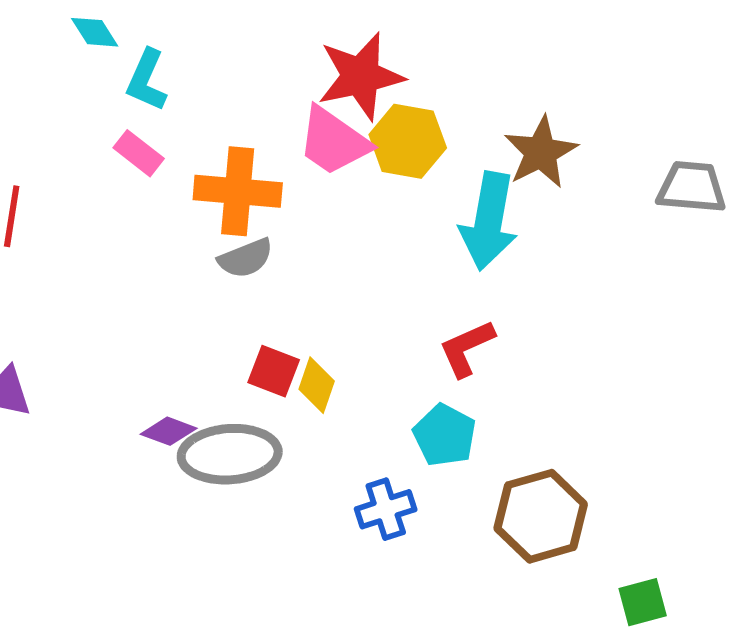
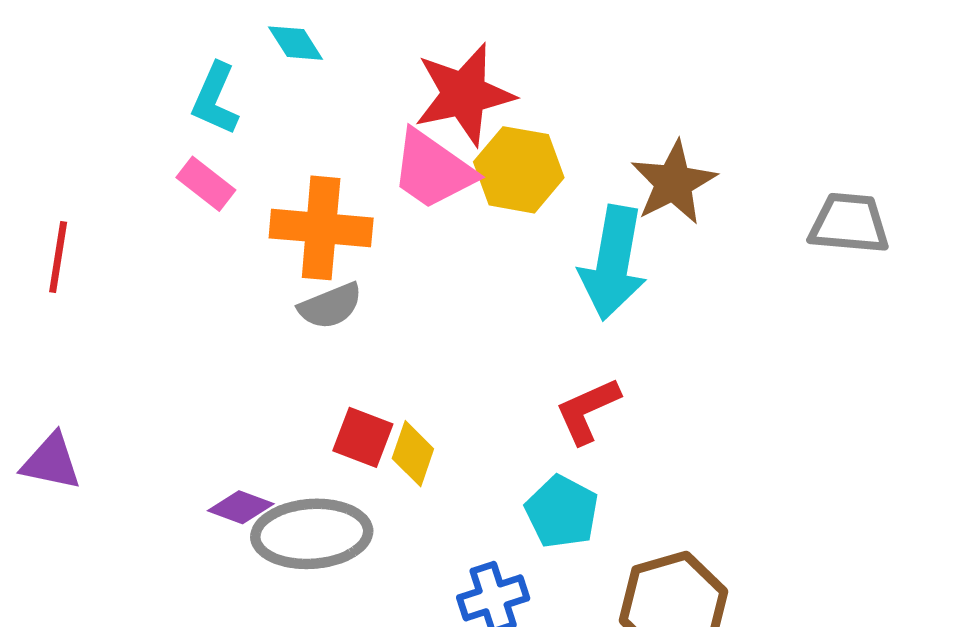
cyan diamond: (95, 32) -> (295, 43), moved

